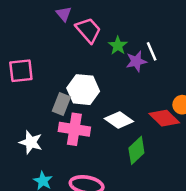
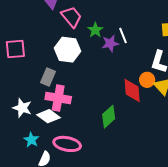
white hexagon: (83, 90) -> (67, 50), moved
red diamond: (164, 118) -> (132, 91), turned 40
white diamond: (119, 120) -> (48, 116), moved

